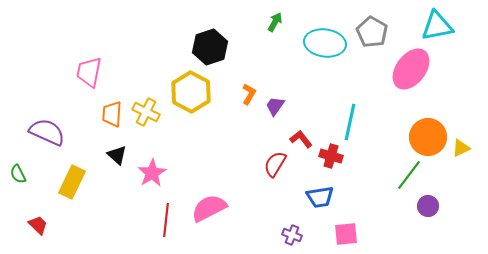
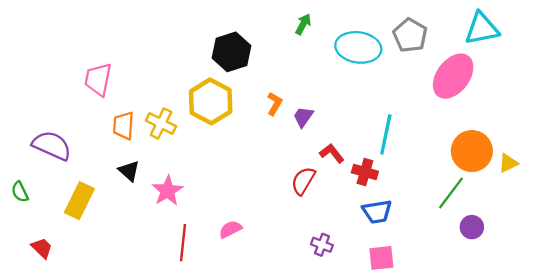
blue trapezoid: (320, 197) -> (377, 212), moved
pink semicircle: (209, 208) -> (230, 229), size x0.6
purple cross: (292, 235) -> (322, 245), moved

